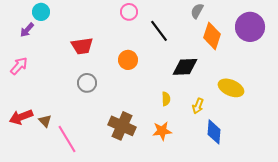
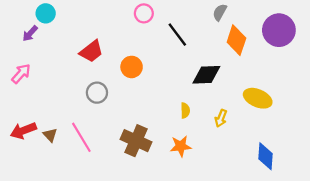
red trapezoid: (82, 46) -> (91, 51), turned -30
orange circle: (128, 60) -> (132, 67), moved
blue diamond: (214, 132) -> (265, 156), moved
pink line: (67, 139) -> (81, 137), moved

